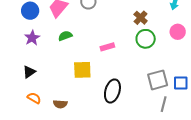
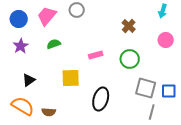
green circle: (146, 39) -> (130, 59), moved
black triangle: (29, 72) -> (29, 80), moved
gray square: (158, 80) -> (146, 88), turned 30
orange semicircle: (34, 98) -> (23, 106), size x1.6

